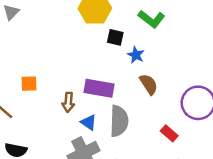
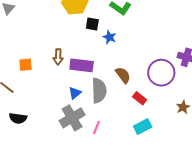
brown semicircle: (149, 84) -> (123, 75), moved
brown arrow: (68, 102) -> (58, 57), moved
blue triangle: (89, 122) -> (75, 93), turned 48

